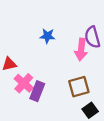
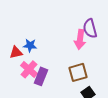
blue star: (47, 36) -> (30, 45), moved

